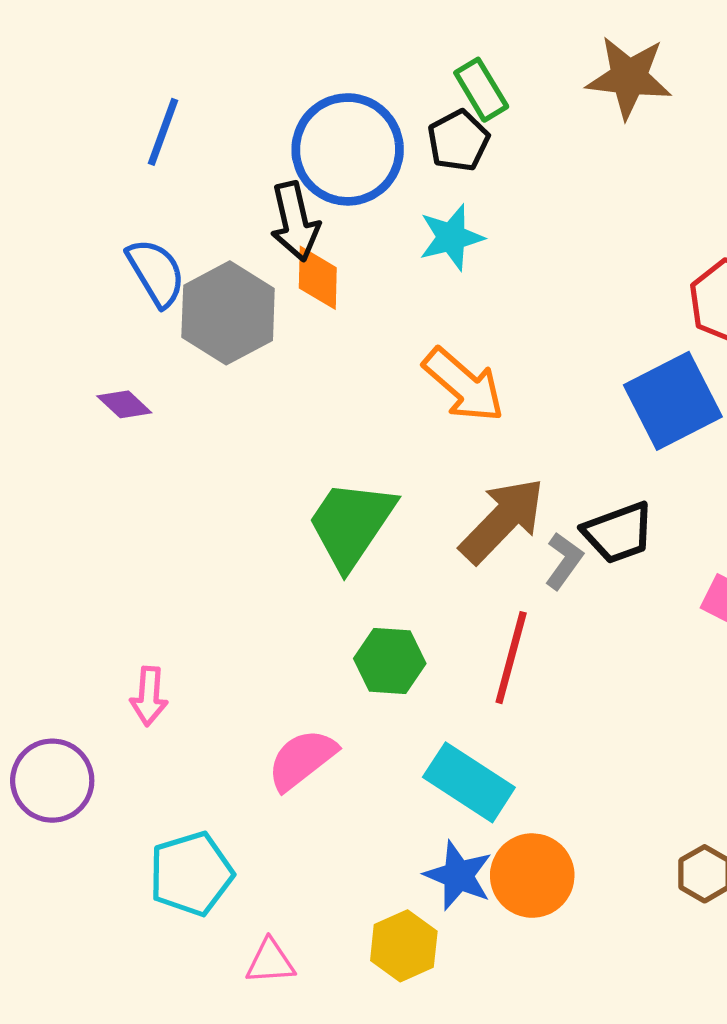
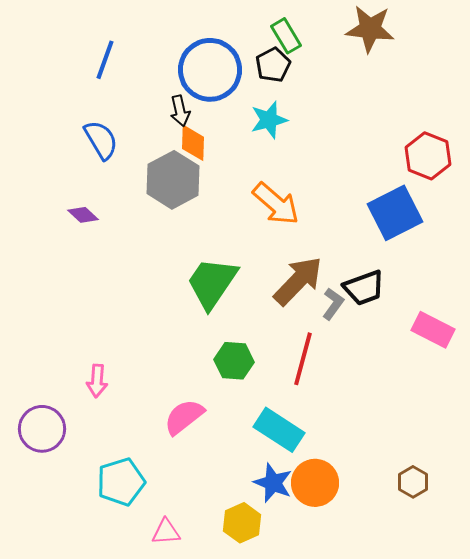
black arrow: (295, 222) -> (180, 111), size x0.7
gray hexagon: (228, 313) -> (173, 180), moved

